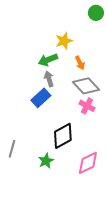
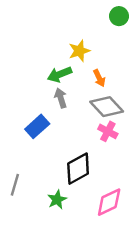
blue rectangle: (41, 98) -> (37, 126), moved

